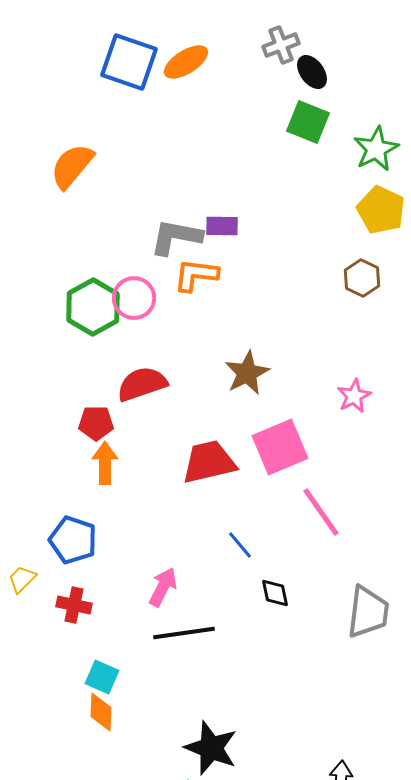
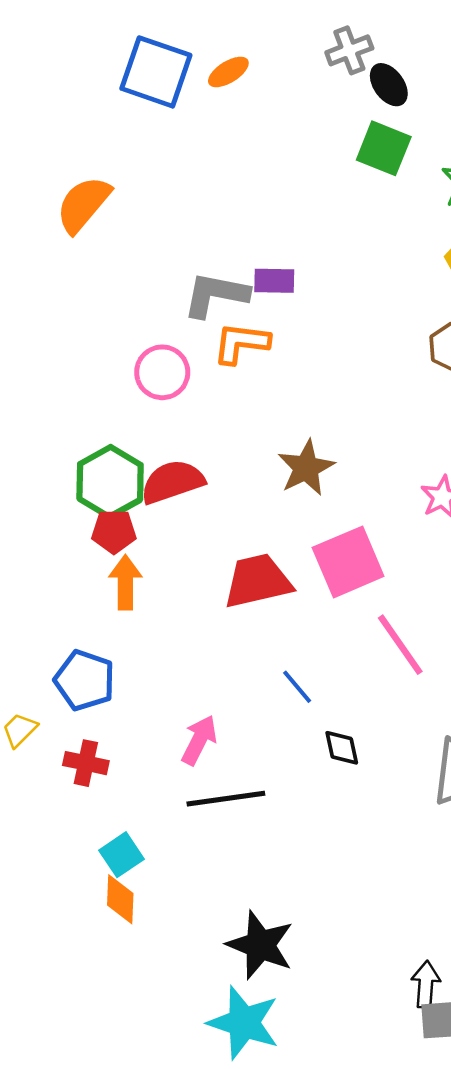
orange ellipse: (186, 62) -> (228, 72), size x0.7
green hexagon: (93, 307) -> (110, 482), moved
cyan square: (102, 677) -> (122, 855), turned 32

